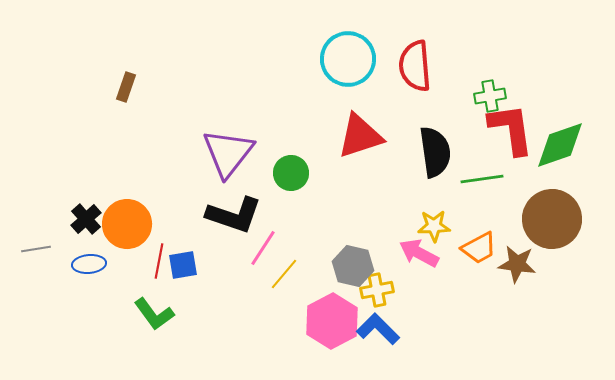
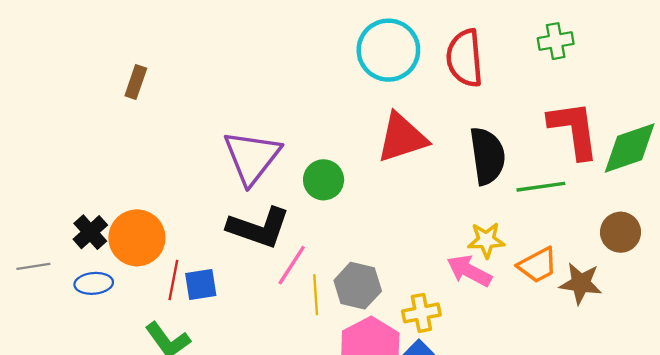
green cross: (490, 96) -> (556, 41), moved
brown circle: (552, 219) -> (621, 232), size x0.6
gray hexagon: (353, 266) -> (358, 286), moved
yellow line: (284, 274) -> (316, 295), turned -44

